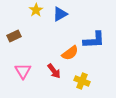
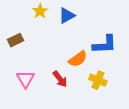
yellow cross: (82, 81) -> (98, 80), moved

